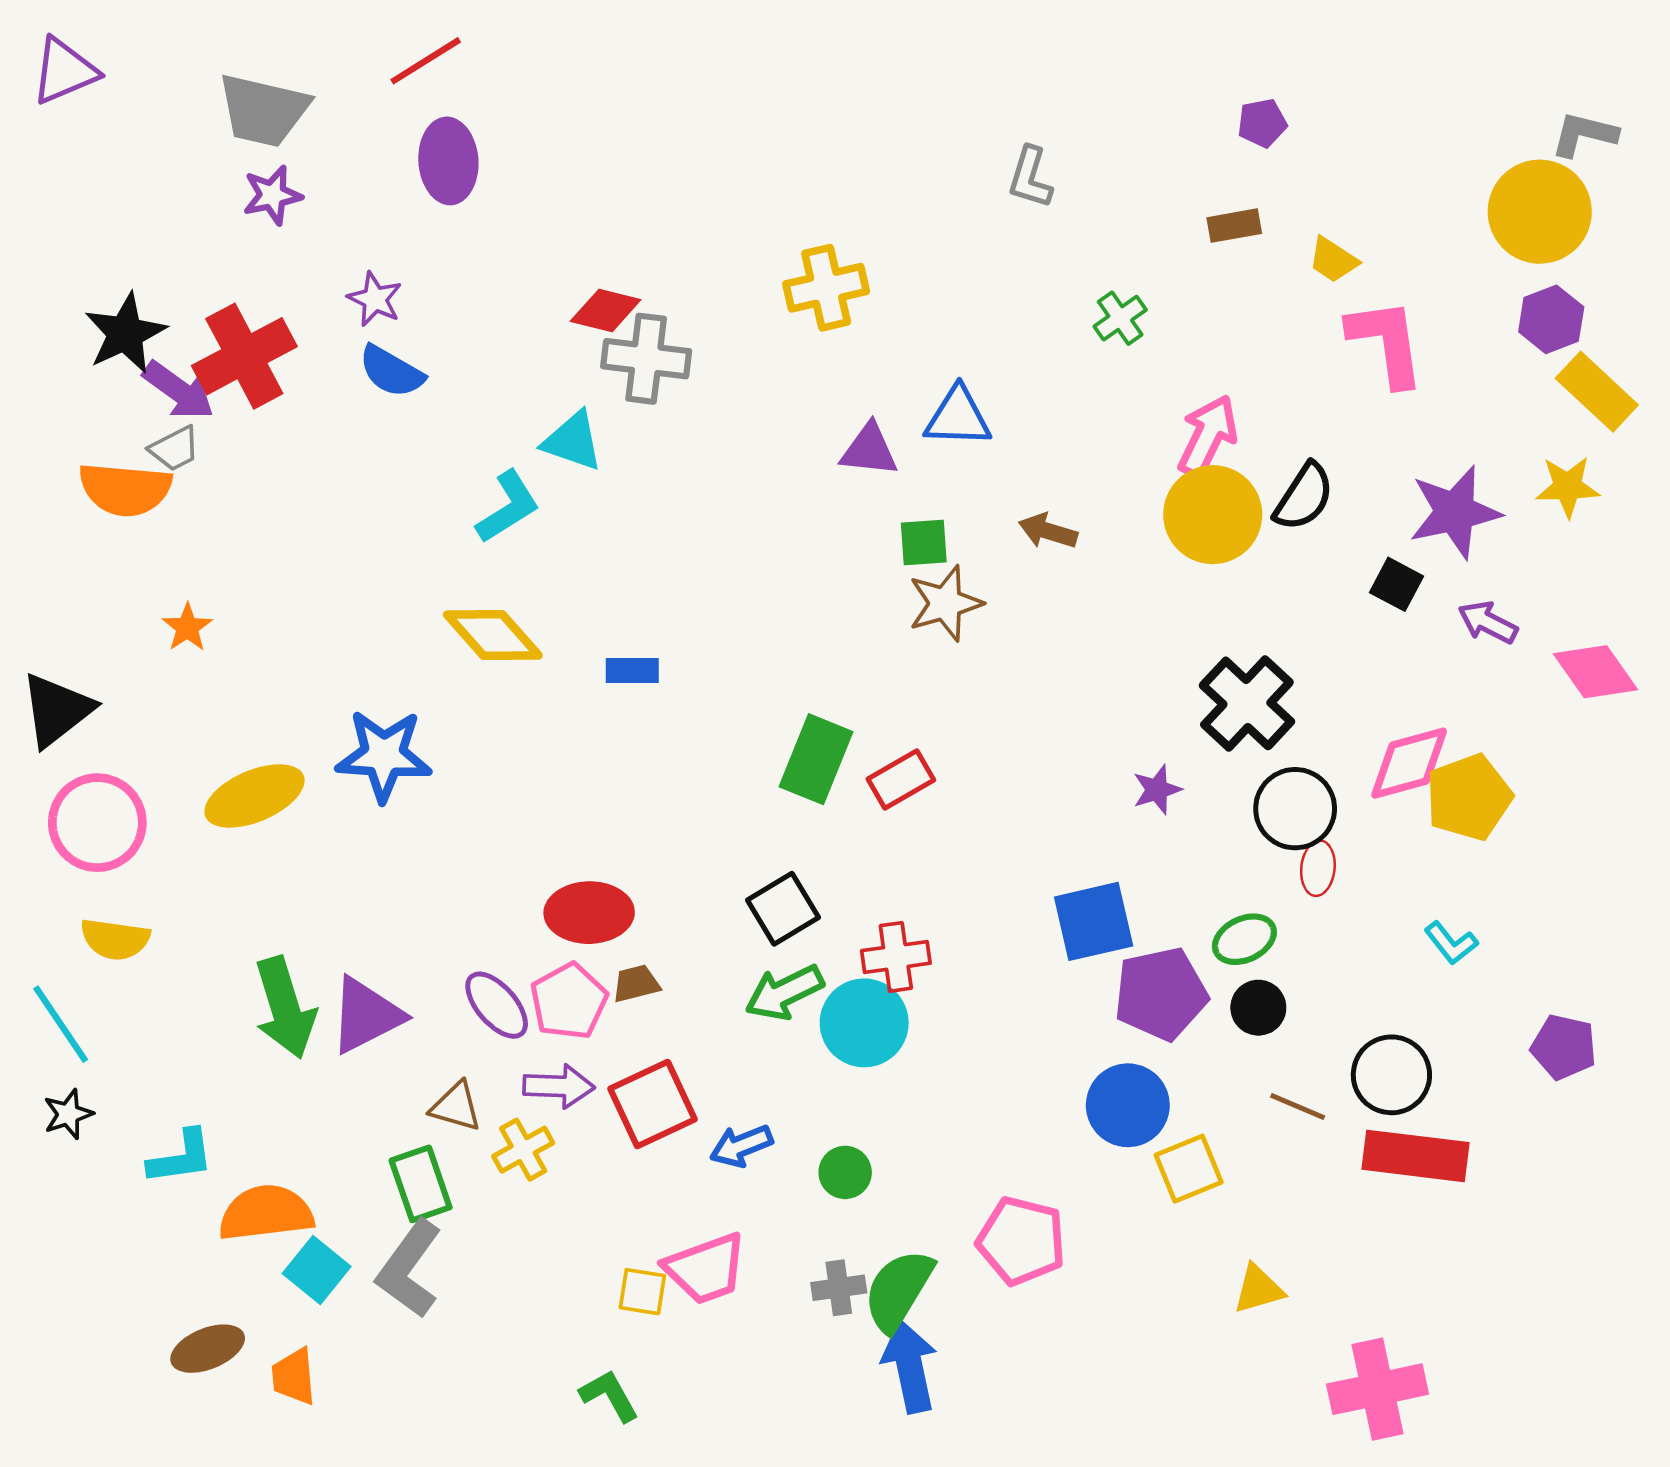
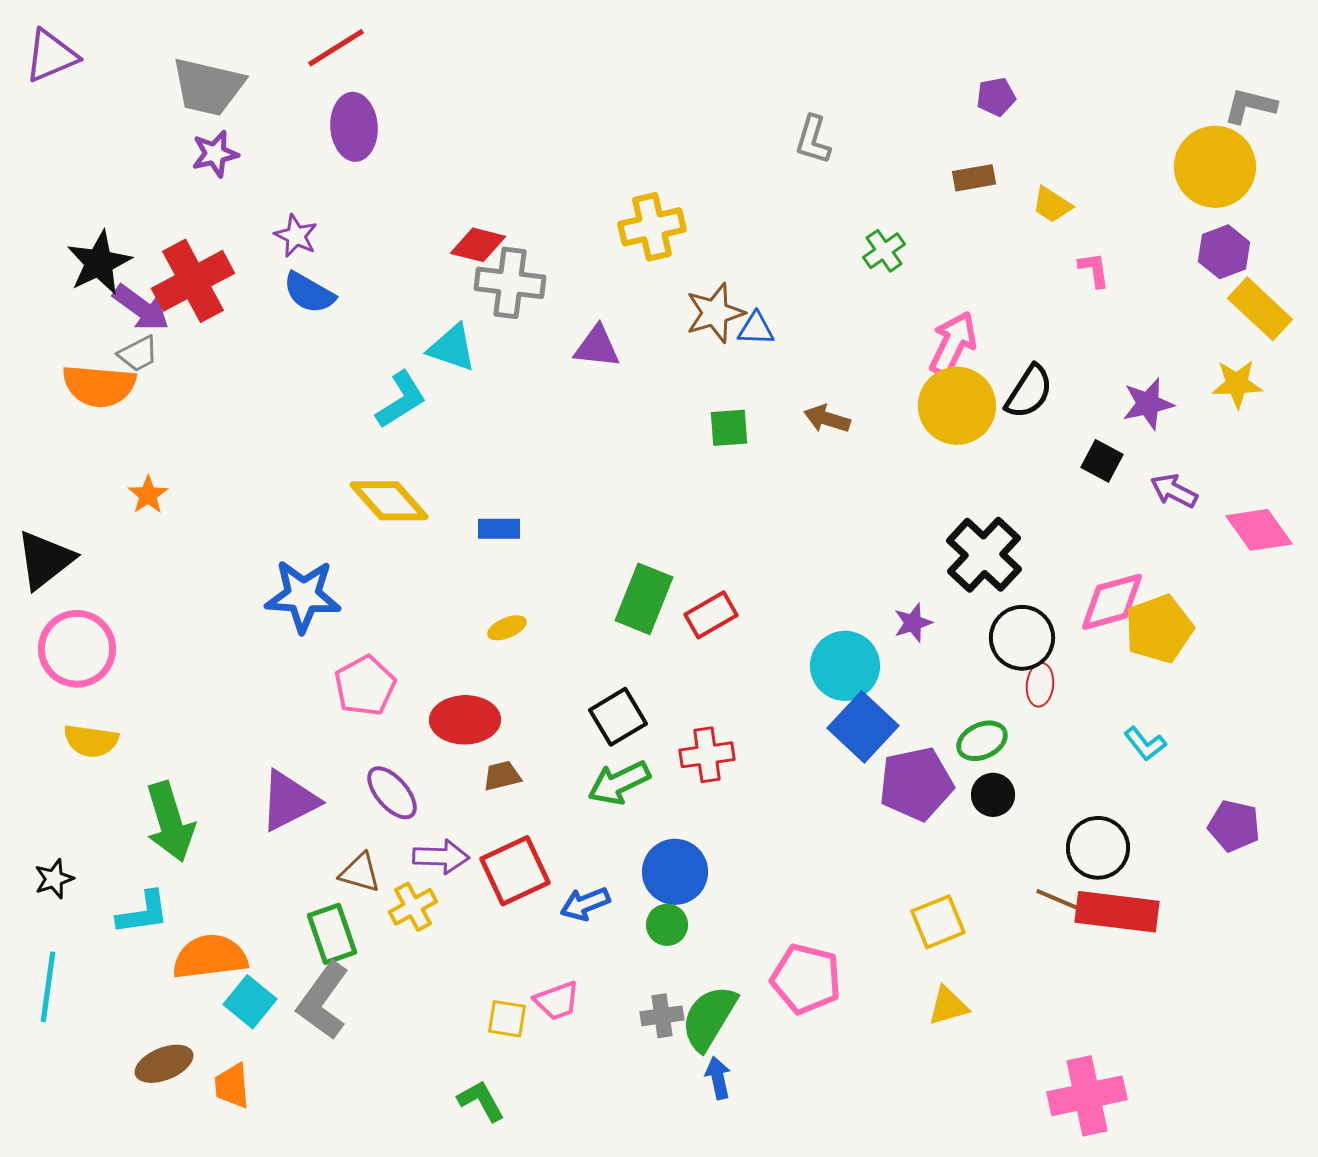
pink L-shape: (1386, 342) -> (1094, 270), size x0.5
blue triangle: (958, 417) -> (756, 329), size x0.7
purple triangle: (869, 450) -> (597, 347), moved
purple star: (1455, 512) -> (1148, 404), size x0.7
brown star: (945, 603) -> (715, 313), moved
yellow ellipse: (254, 796) -> (507, 628), moved, size x0.5
blue square: (1094, 921) -> (863, 727), turned -34
pink pentagon: (569, 1001) -> (365, 686), moved
green arrow: (285, 1008) -> (170, 822), moved
cyan circle: (864, 1023) -> (845, 666), moved
cyan line: (61, 1024) -> (48, 987), moved, turned 42
blue circle: (1128, 1105) -> (675, 872), moved
brown line: (1298, 1107) -> (1058, 900), moved
pink trapezoid: (706, 1269) -> (557, 1001), size x0.7
yellow triangle: (1258, 1289) -> (948, 1006), moved
blue arrow: (910, 1366) -> (718, 1078), size x0.6

